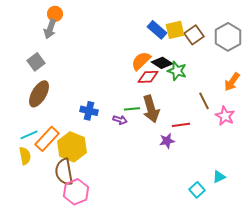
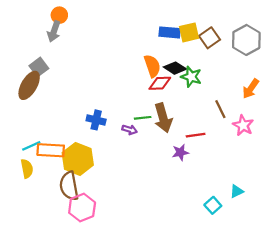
blue rectangle: (157, 30) -> (170, 32), turned -36
orange semicircle: (141, 61) -> (152, 66), turned 115
brown ellipse: (39, 94) -> (29, 85), moved
orange rectangle: (47, 139) -> (51, 150), turned 50

